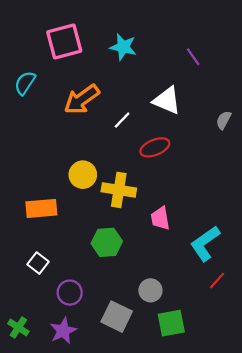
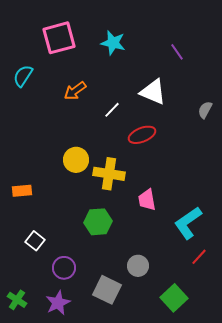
orange arrow: (82, 99) -> (75, 91), size x0.7
orange rectangle: (41, 208) -> (22, 191), moved, size x0.7
green square: (171, 323) -> (174, 298), moved, turned -32

